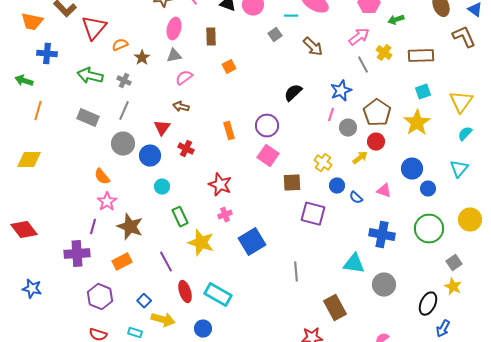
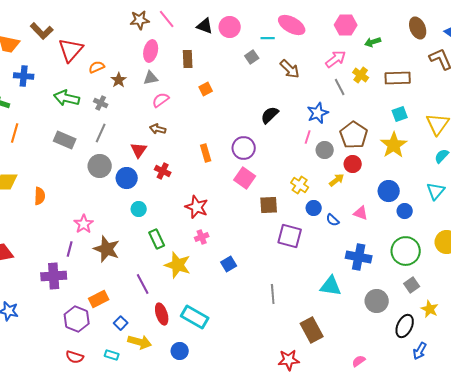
orange semicircle: (102, 177) -> (40, 196), moved, turned -138
blue square: (252, 242) -> (229, 264), size x0.6
orange rectangle: (122, 262) -> (99, 299), moved
gray square: (454, 263) -> (412, 285), moved
gray circle: (384, 285) -> (377, 301), moved

